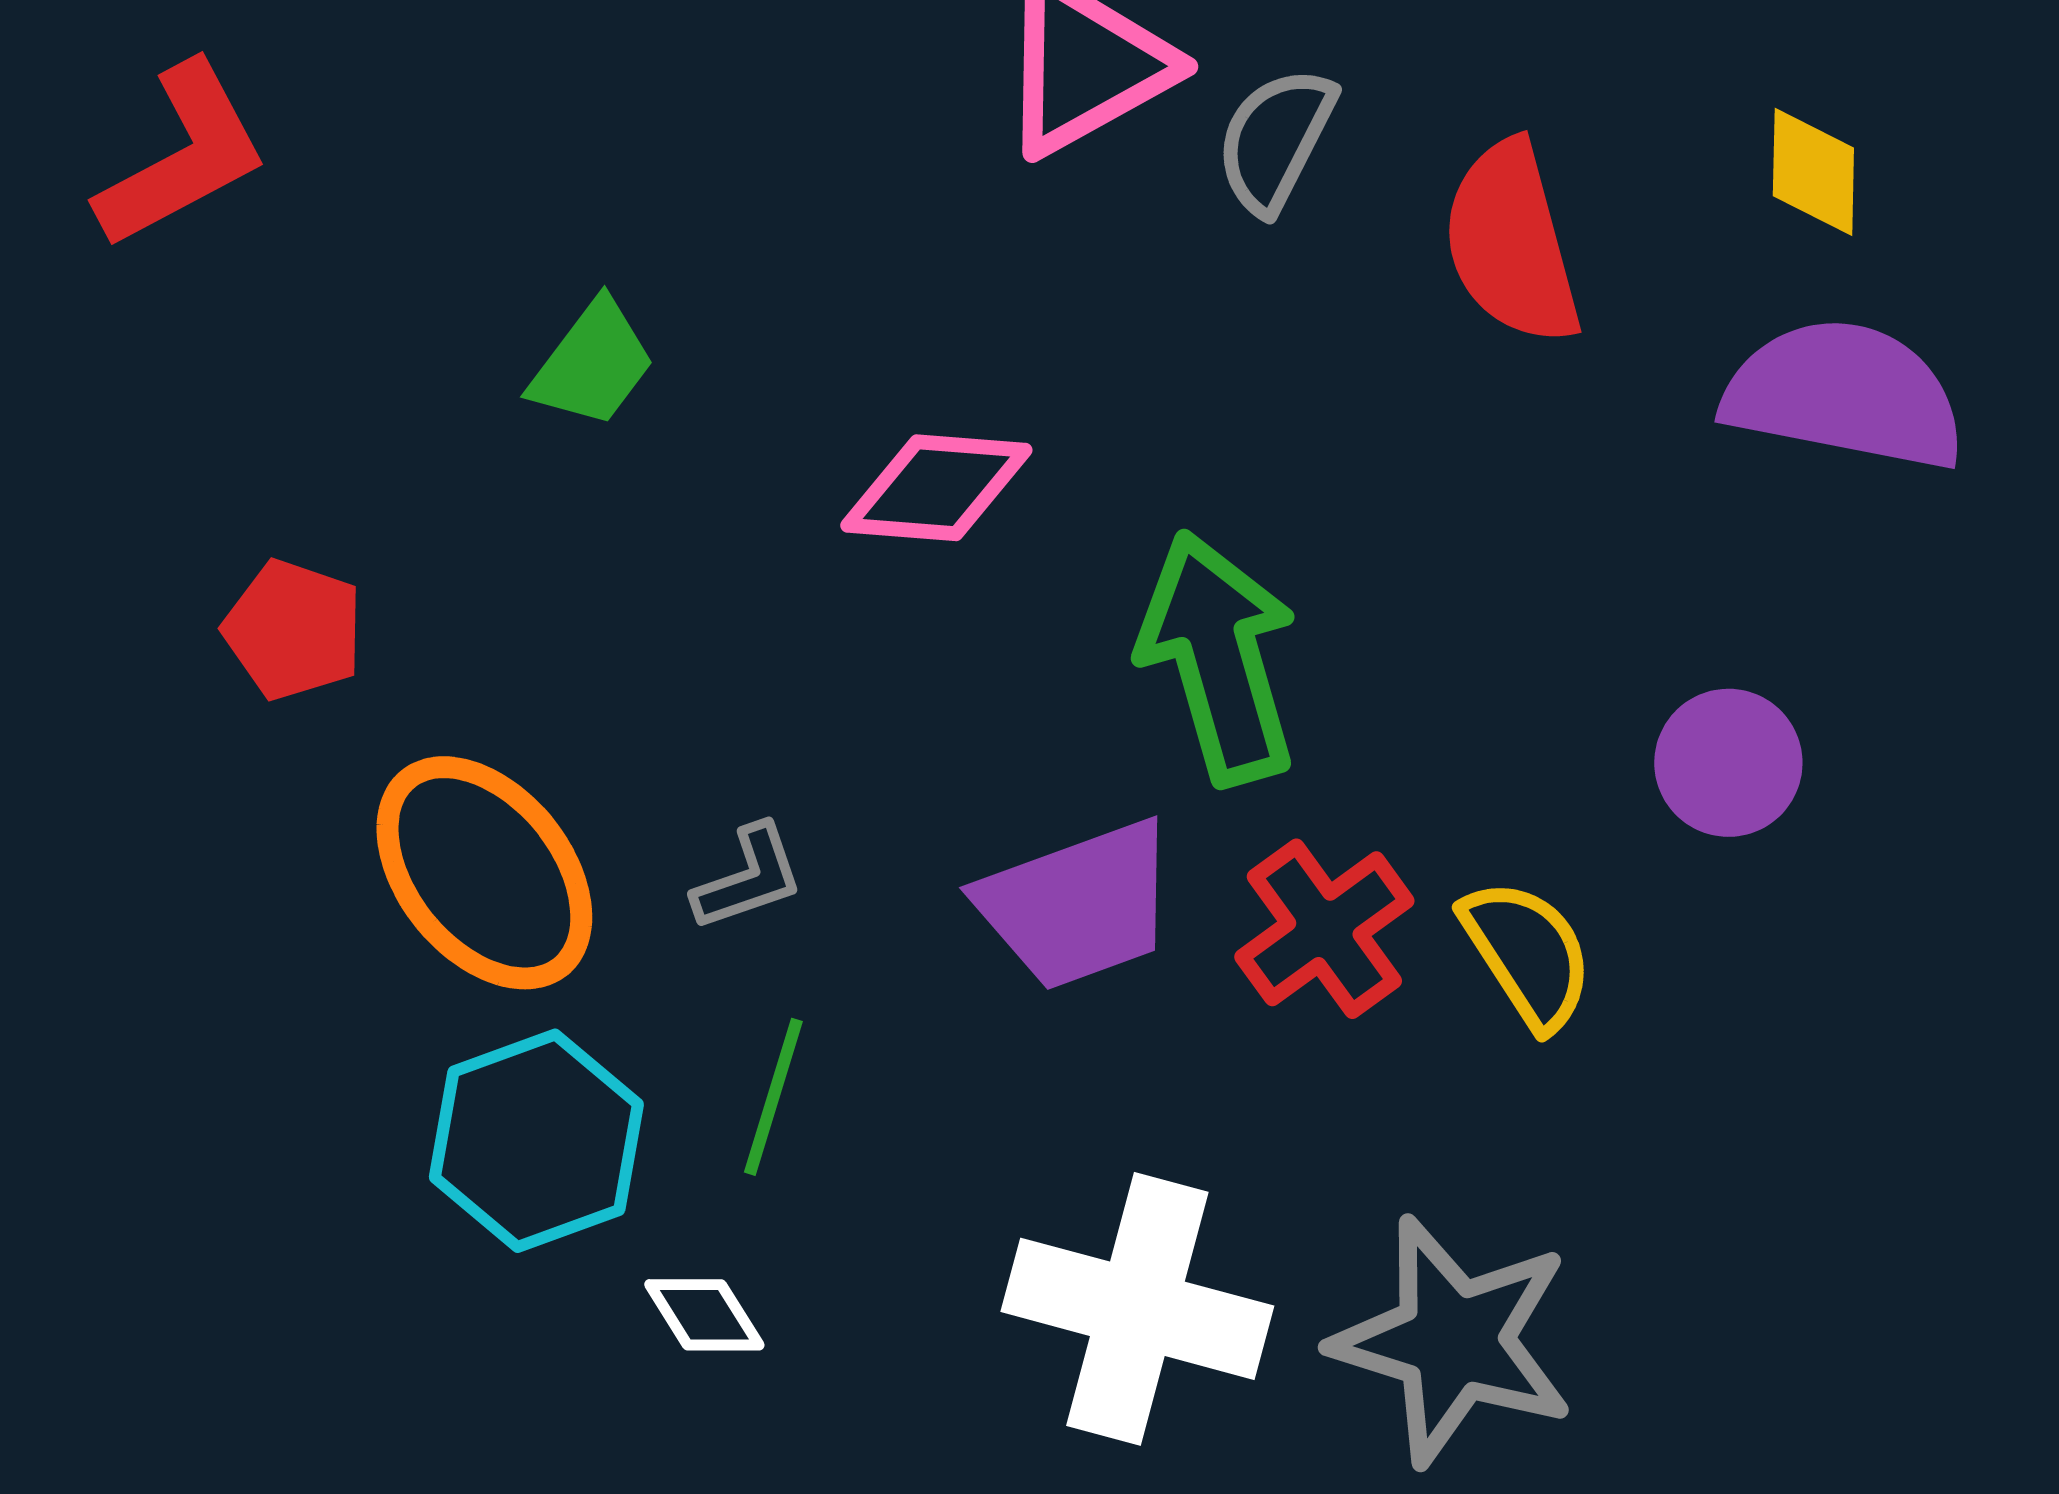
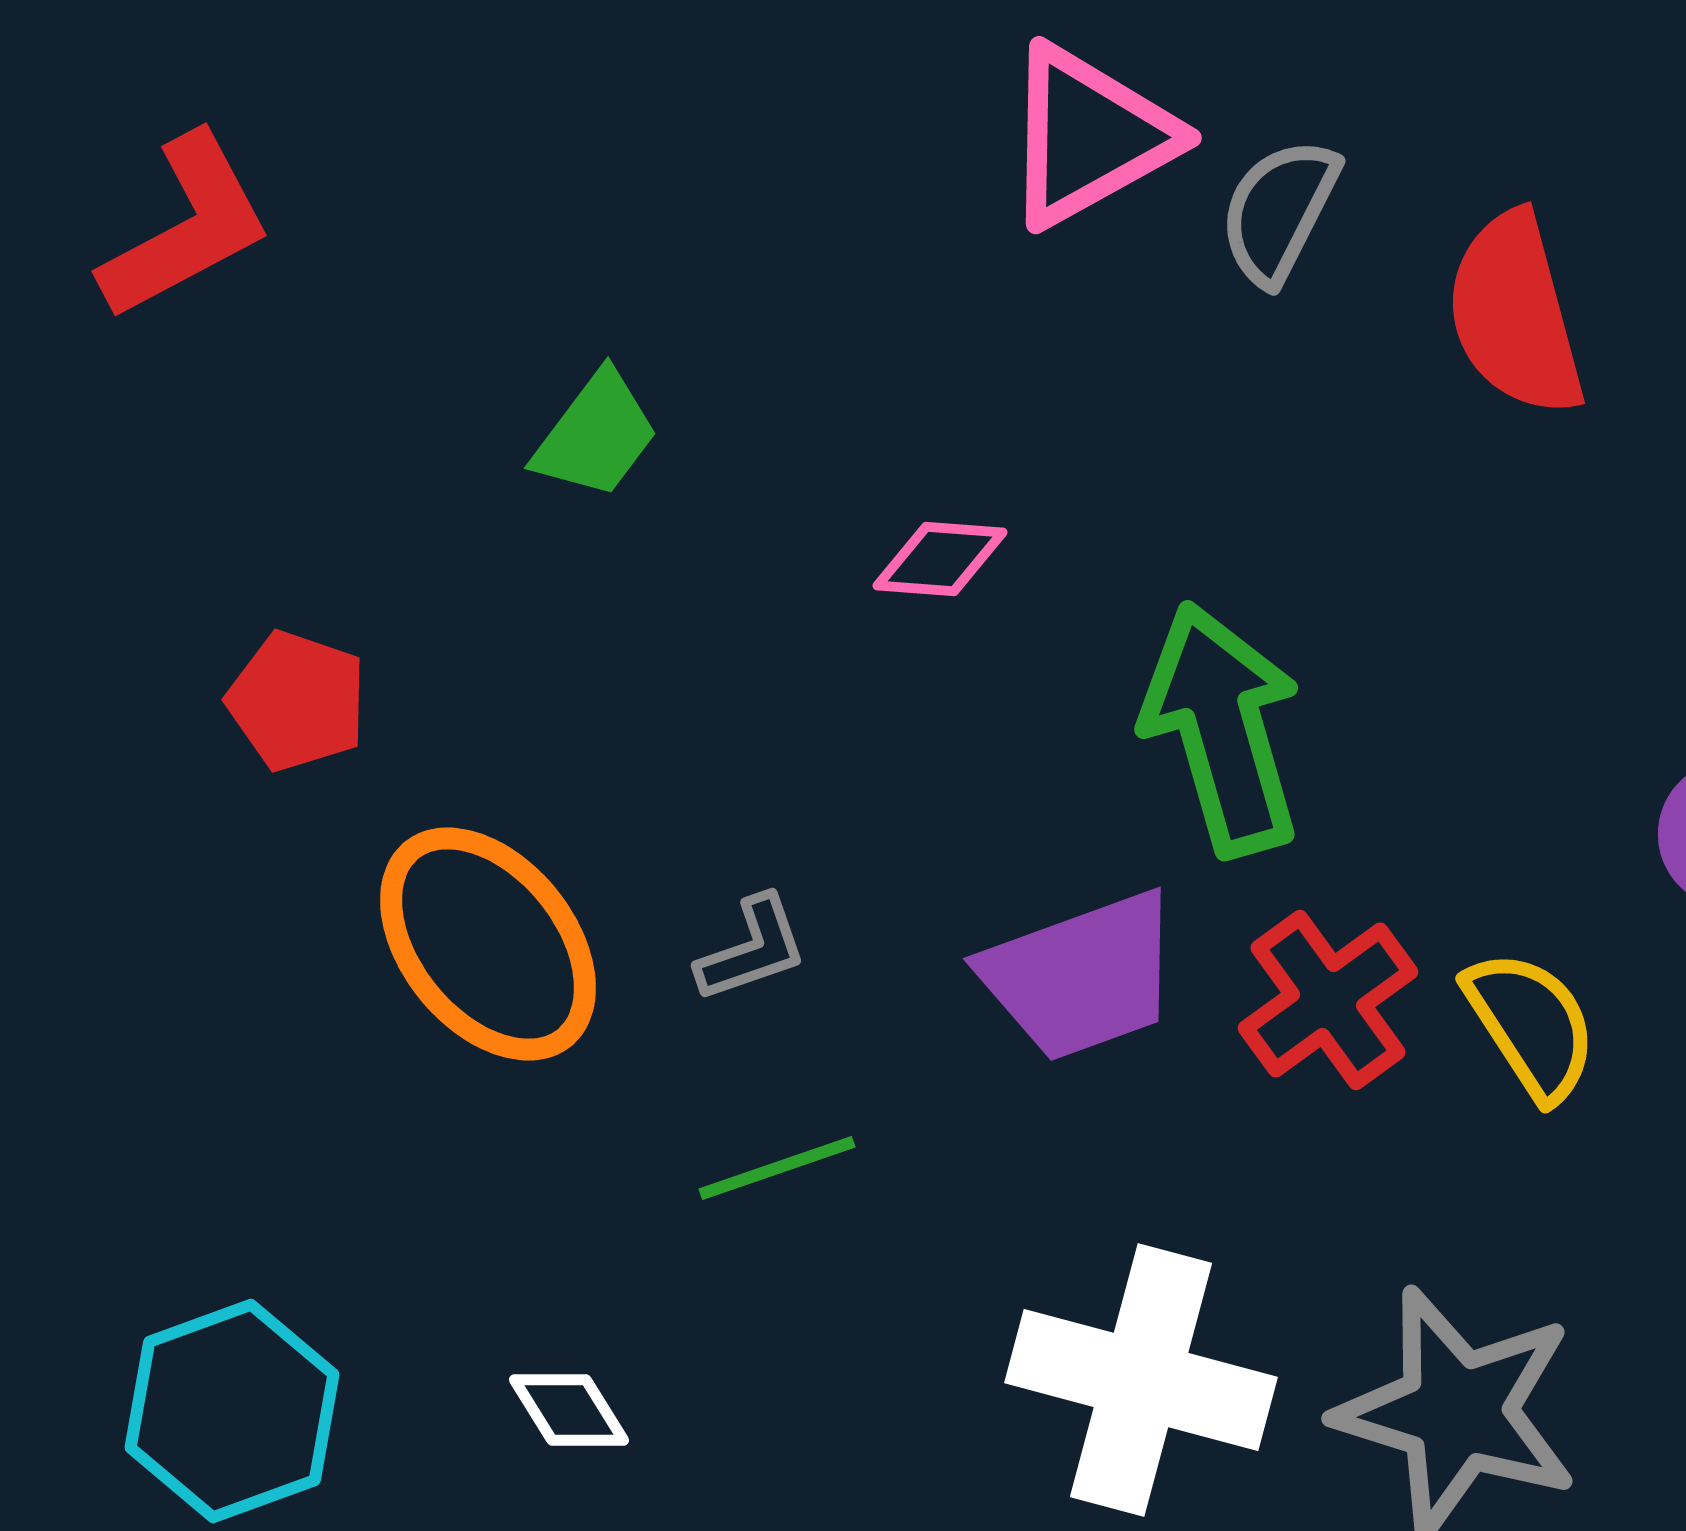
pink diamond: (936, 488) -> (940, 559), size x0.7
green line: (773, 1097) -> (777, 1168), turned 54
cyan hexagon: (536, 1141) -> (232, 1411), moved
white diamond: (704, 1315) -> (569, 1410), moved

